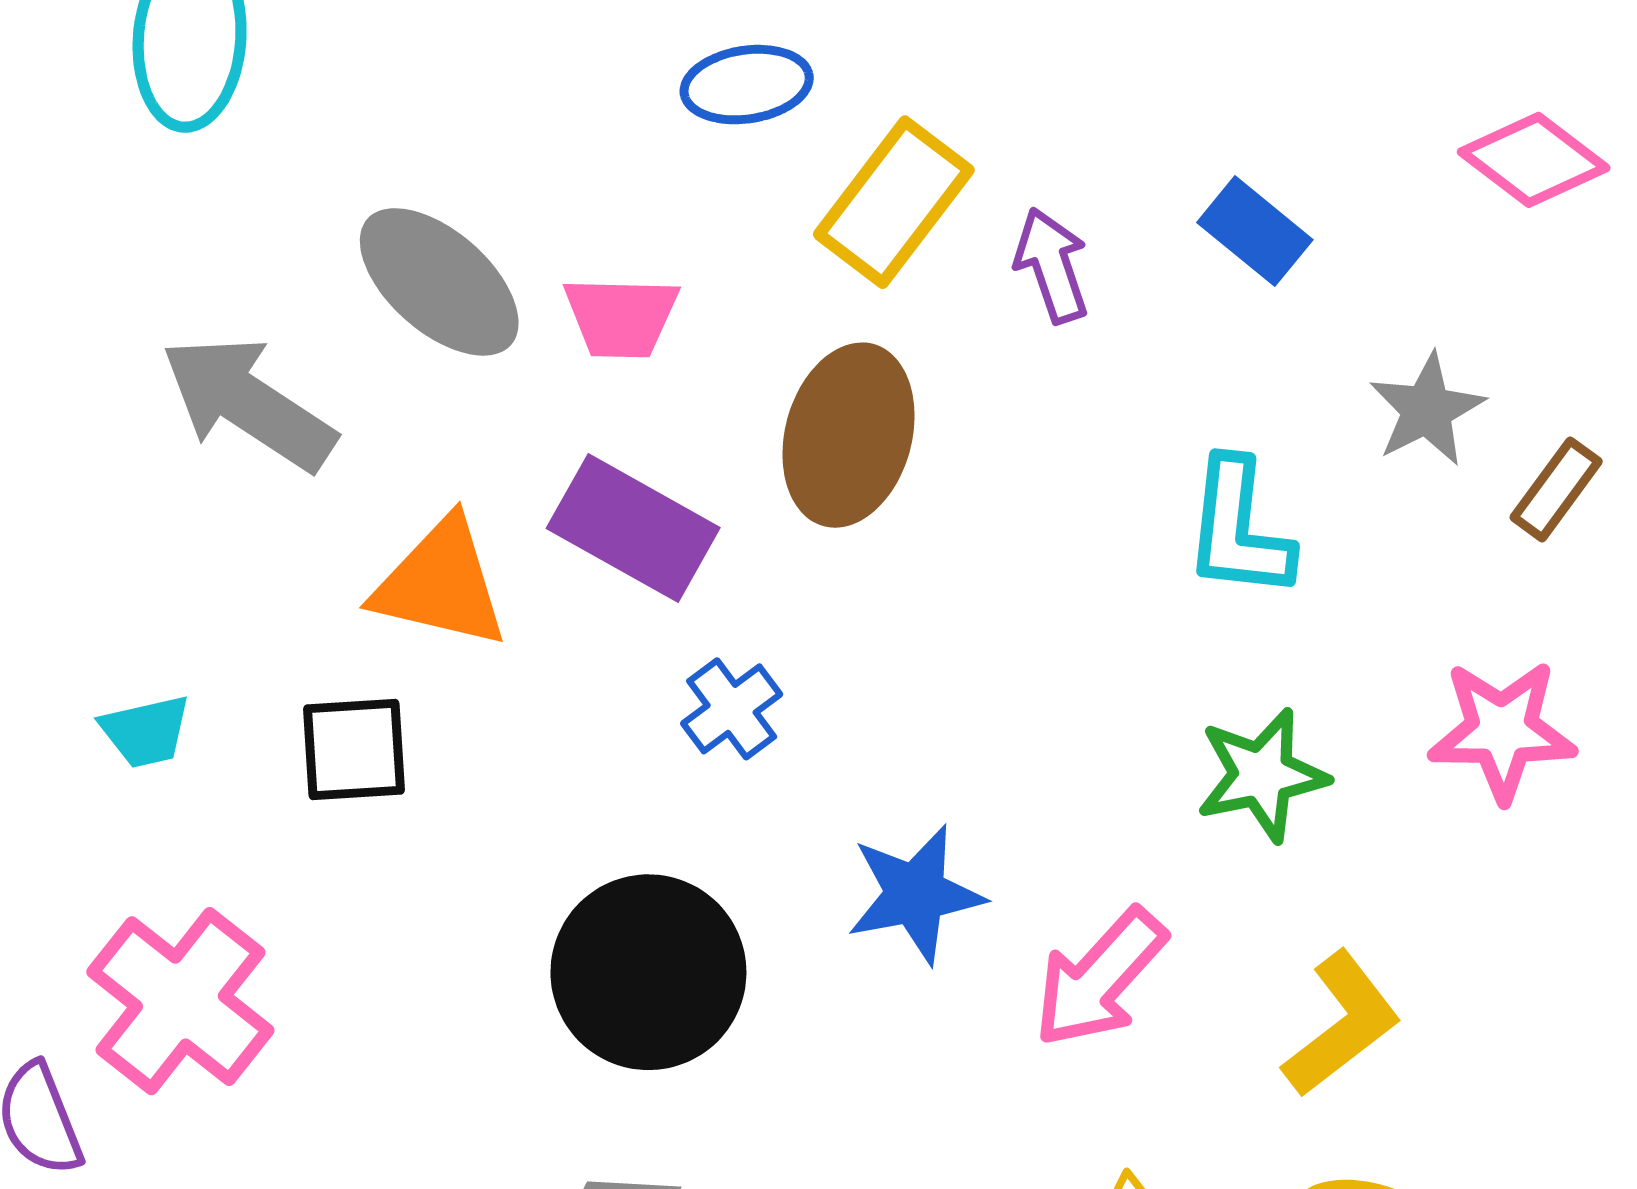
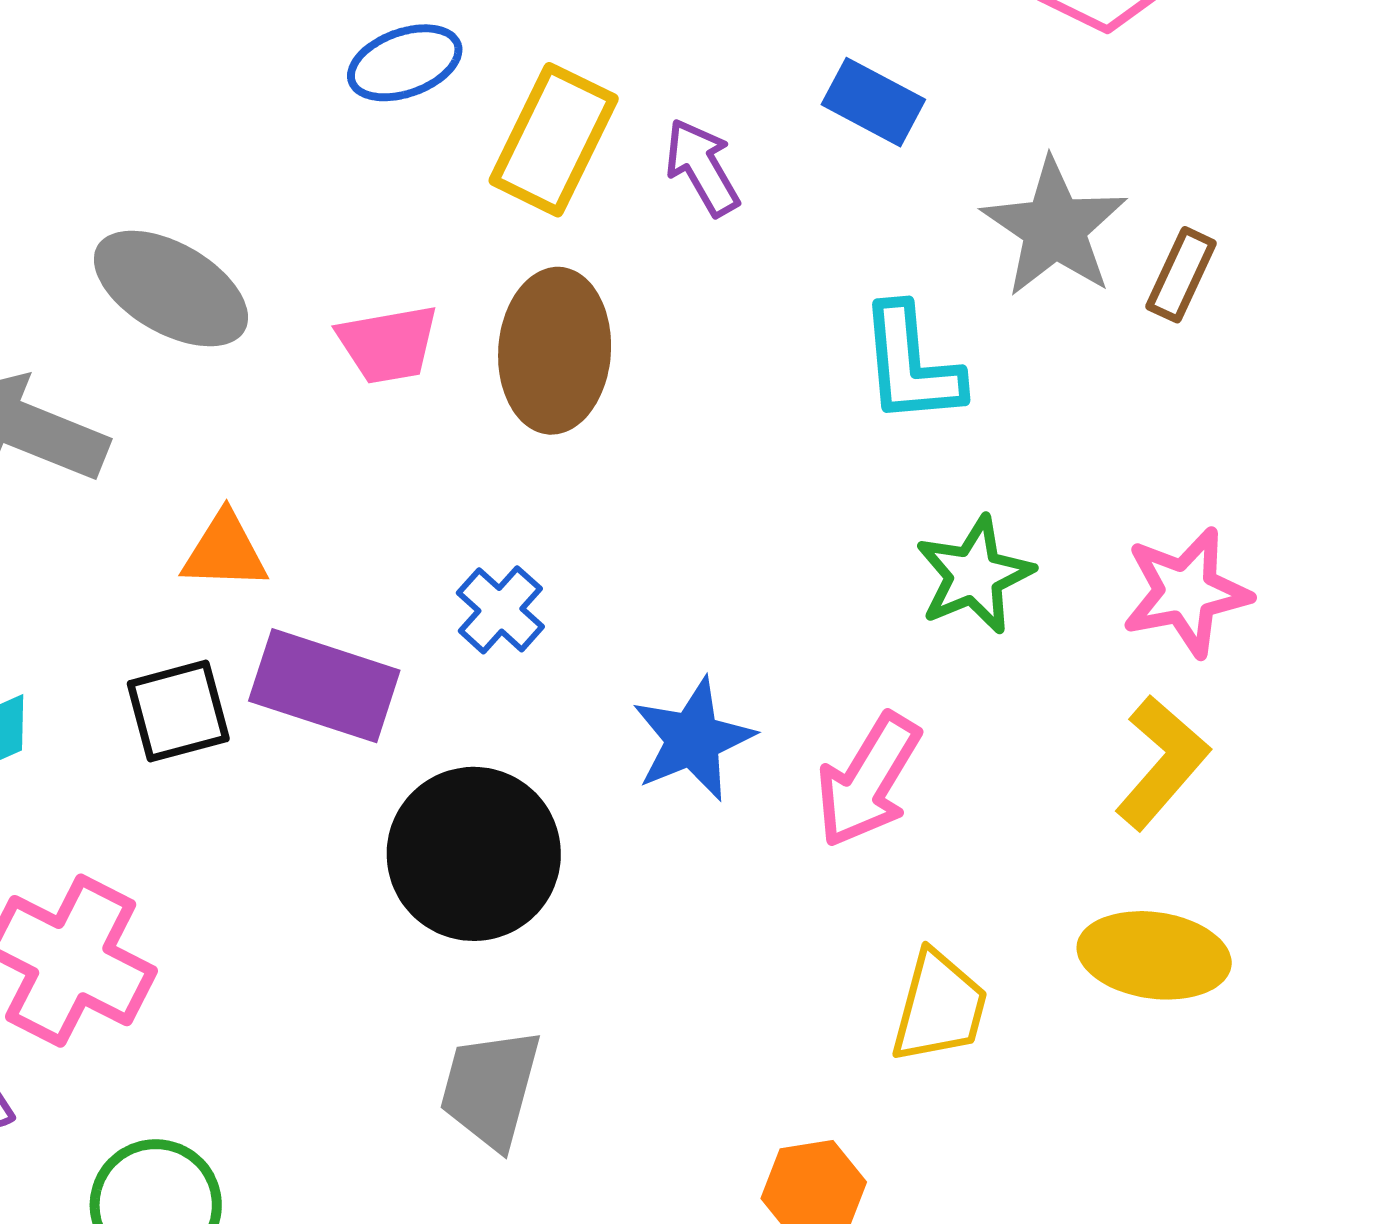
pink trapezoid: (621, 317) -> (388, 344), moved
gray star: (1427, 410) -> (1054, 228), size x1.4
purple rectangle: (633, 528) -> (324, 686), moved
orange triangle: (441, 584) -> (225, 551), size x0.7
pink star: (1502, 731) -> (1186, 592), moved
yellow L-shape: (1342, 1024) -> (1162, 762), moved

